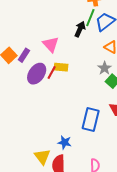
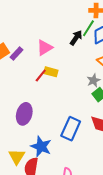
pink triangle: (51, 44) -> (45, 48), turned 30
purple ellipse: (37, 74) -> (24, 114), moved, turned -30
blue star: (65, 142) -> (41, 147), size x1.5

